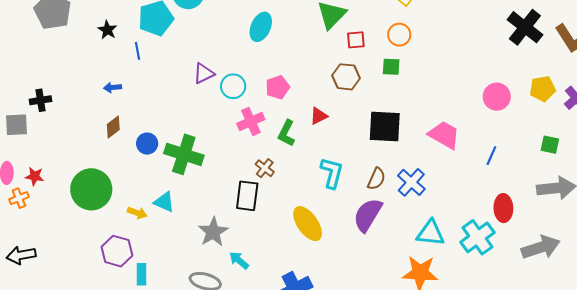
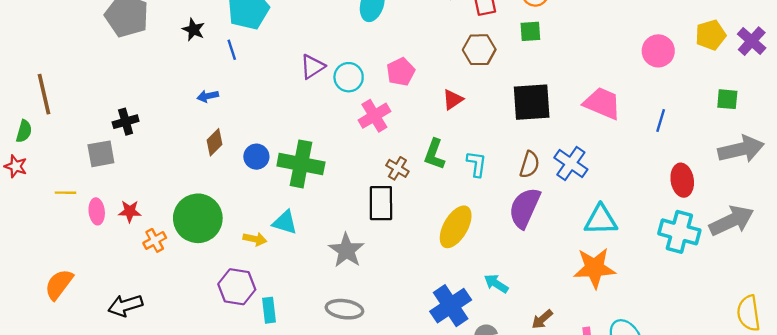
green L-shape: (286, 133) -> (434, 154), moved
cyan L-shape: (332, 173) -> (477, 164), size x0.7
orange cross: (19, 198) -> (155, 240), moved
yellow ellipse: (308, 224) -> (456, 227), turned 72
cyan cross: (477, 237) -> (679, 232), moved, turned -32
cyan arrow: (239, 260) -> (496, 284), moved

